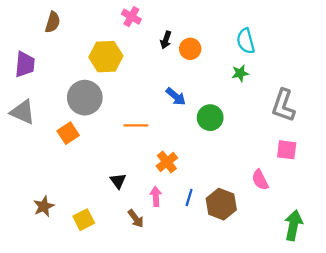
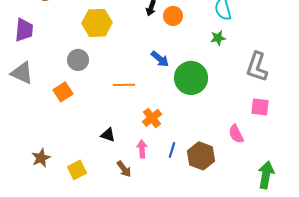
gray circle: (85, 98) -> (78, 60), size x0.7
green circle: (210, 118) -> (191, 78), size x1.4
black triangle: (118, 181) -> (108, 135), turned -35

